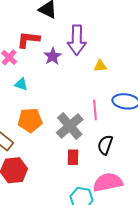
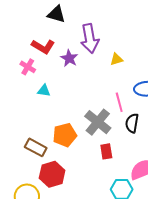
red L-shape: (28, 40) -> (43, 46), turned -145
orange pentagon: (30, 120) -> (65, 135), moved
black semicircle: (105, 145) -> (132, 123), moved

